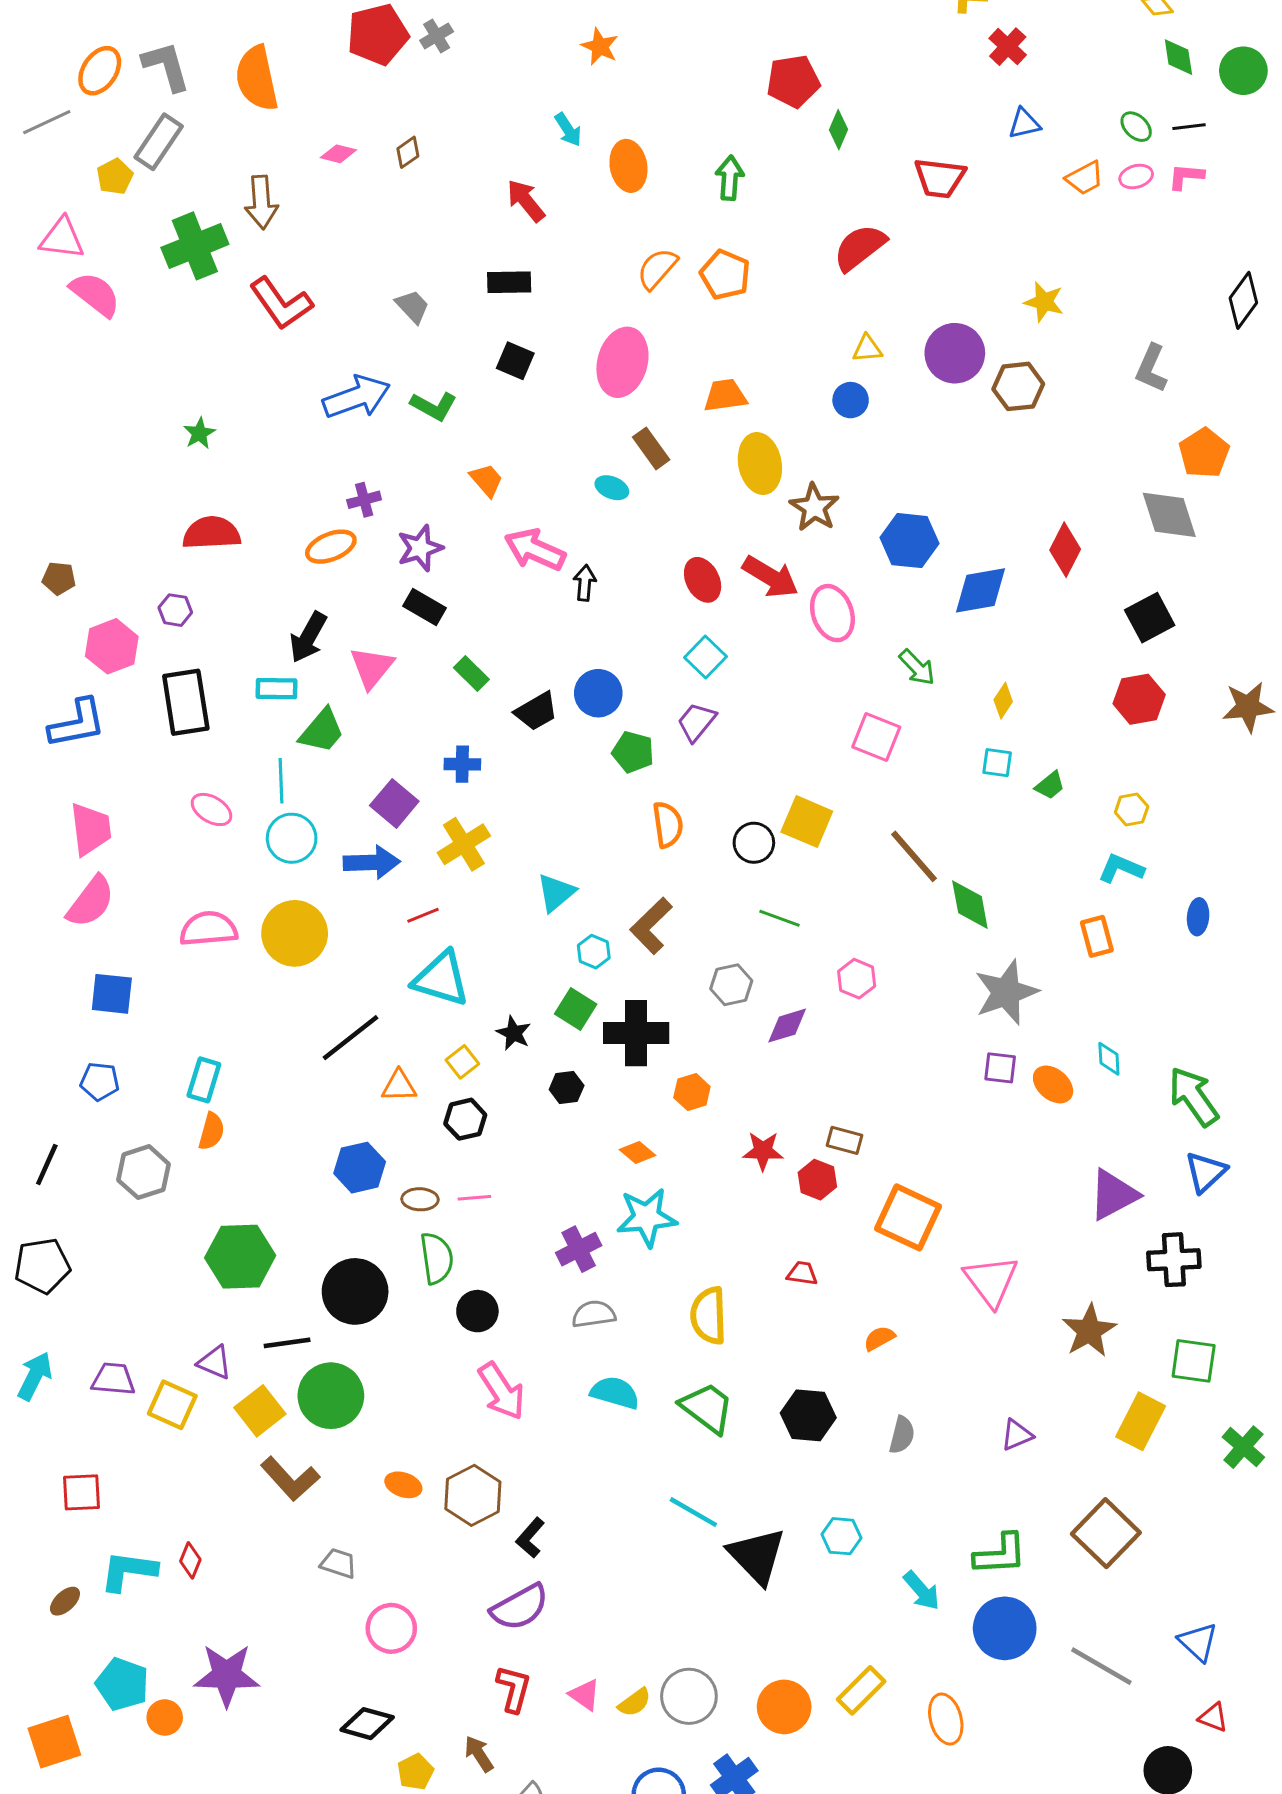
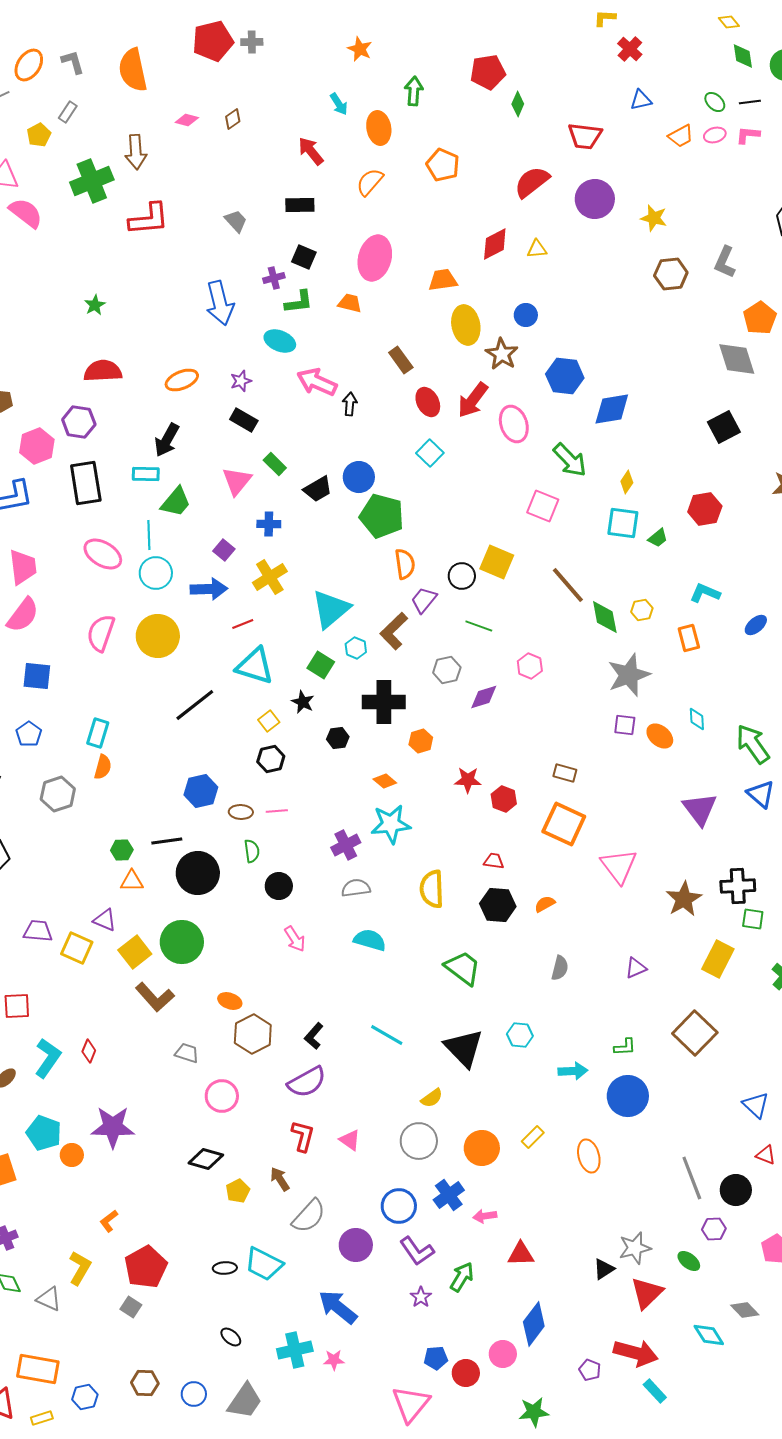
gray cross: (437, 36) -> (252, 42), turned 30
gray L-shape: (166, 66) -> (73, 62), size x0.7
gray rectangle: (159, 142) -> (68, 112), size x0.6
green arrow: (730, 178) -> (414, 91), moved
orange semicircle: (657, 269) -> (370, 182), moved
orange pentagon: (725, 275) -> (443, 165), moved
red L-shape: (281, 303) -> (149, 219), turned -60
purple circle: (955, 353) -> (595, 199), moved
brown hexagon: (1018, 386) -> (671, 274), moved
blue arrow: (357, 397) -> (220, 303), moved, turned 96
blue circle: (851, 400) -> (526, 315), moved
green L-shape: (434, 406) -> (299, 302), moved, turned -36
brown rectangle: (651, 448) -> (401, 360), moved
orange trapezoid: (486, 480) -> (350, 303), moved, turned -35
cyan ellipse: (612, 488) -> (280, 341), moved, size x1.4
purple cross: (364, 500) -> (274, 278), moved
purple star: (420, 548) -> (241, 381), size x0.7
red diamond: (1065, 550) -> (495, 244), moved, turned 36
red arrow: (771, 577) -> (473, 400), turned 96
purple hexagon: (175, 610) -> (79, 422), size x1.5
pink triangle: (372, 667) -> (237, 481), moved
green arrow: (917, 667) -> (570, 460), size x1.4
red hexagon: (1139, 699) -> (705, 509), moved
purple trapezoid: (696, 722) -> (424, 600), moved
green pentagon: (633, 752) -> (382, 516), size x1.6
cyan square: (997, 763) -> (623, 523), size x1.6
purple square: (394, 803) -> (224, 550), size x0.7
pink ellipse: (212, 809) -> (103, 554), size x1.4
yellow hexagon: (1132, 809) -> (642, 610), moved
cyan triangle: (556, 893) -> (331, 609), size x1.5
blue ellipse: (1198, 917) -> (756, 625), turned 45
pink semicircle: (208, 929) -> (101, 633), turned -66
green square: (576, 1009) -> (321, 665), moved
blue pentagon: (100, 1081) -> (29, 734), turned 30
orange triangle: (399, 1086) -> (132, 881), moved
brown rectangle: (845, 1140) -> (565, 773), moved
blue triangle: (1206, 1172) -> (761, 794), turned -36
purple triangle: (1113, 1195) -> (700, 809), turned -39
green hexagon: (240, 1257) -> (122, 850), size x0.5
green semicircle: (437, 1258) -> (252, 851), size x0.7
black cross: (1174, 1260) -> (738, 886), moved
black line: (287, 1343) -> (167, 841), moved
green square: (1194, 1361) -> (753, 919), size x0.7
pink arrow: (502, 1391) -> (295, 939), size x0.7
green trapezoid: (707, 1408) -> (463, 968), moved
black hexagon: (808, 1415) -> (498, 905), moved
brown hexagon: (473, 1495) -> (253, 1034), moved
cyan line: (693, 1512) -> (387, 1035), moved
green L-shape: (1000, 1554) -> (625, 1047), size x0.6
cyan L-shape: (128, 1571) -> (48, 1058), turned 117
cyan arrow: (922, 1591) -> (573, 1071), turned -52
gray line: (1101, 1666) -> (692, 1178), moved, turned 39
yellow rectangle: (861, 1690) -> (533, 1137), size x0.7
yellow semicircle: (635, 1702) -> (432, 1098), moved

